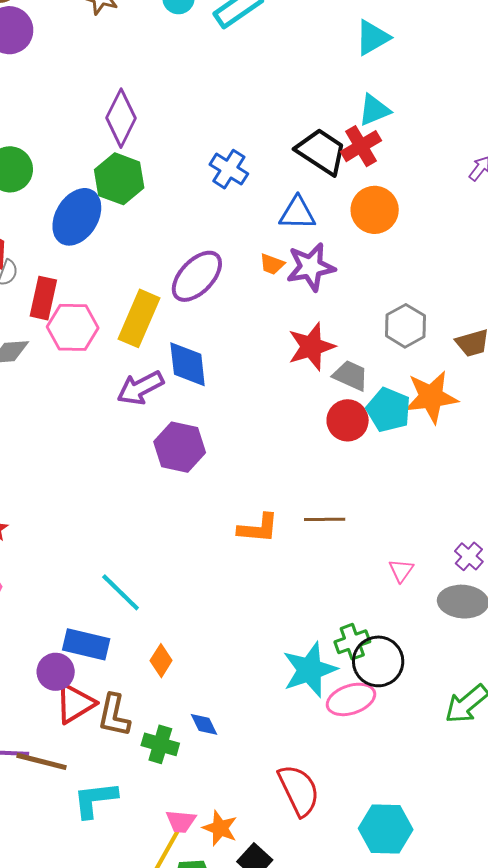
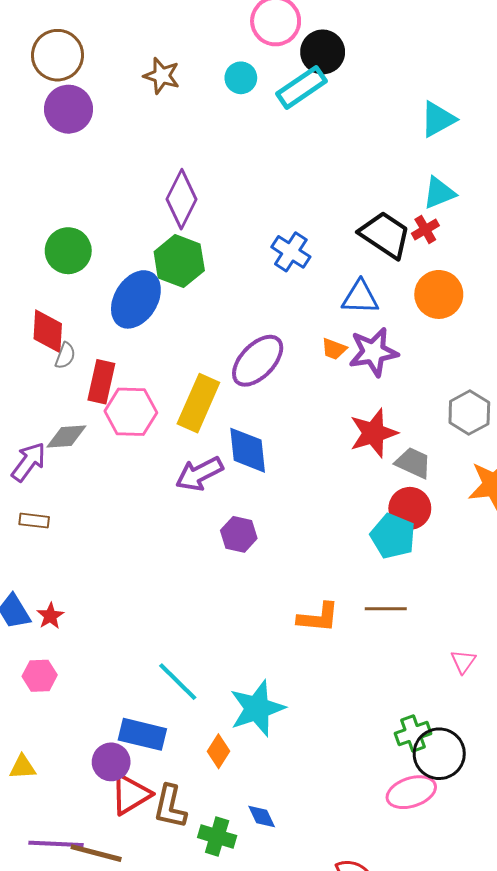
red cross: (361, 146) -> (425, 230), size x0.7
cyan pentagon: (389, 410) -> (393, 536), moved
purple hexagon: (180, 447) -> (239, 534), size x0.7
cyan star: (310, 670) -> (257, 708), moved

